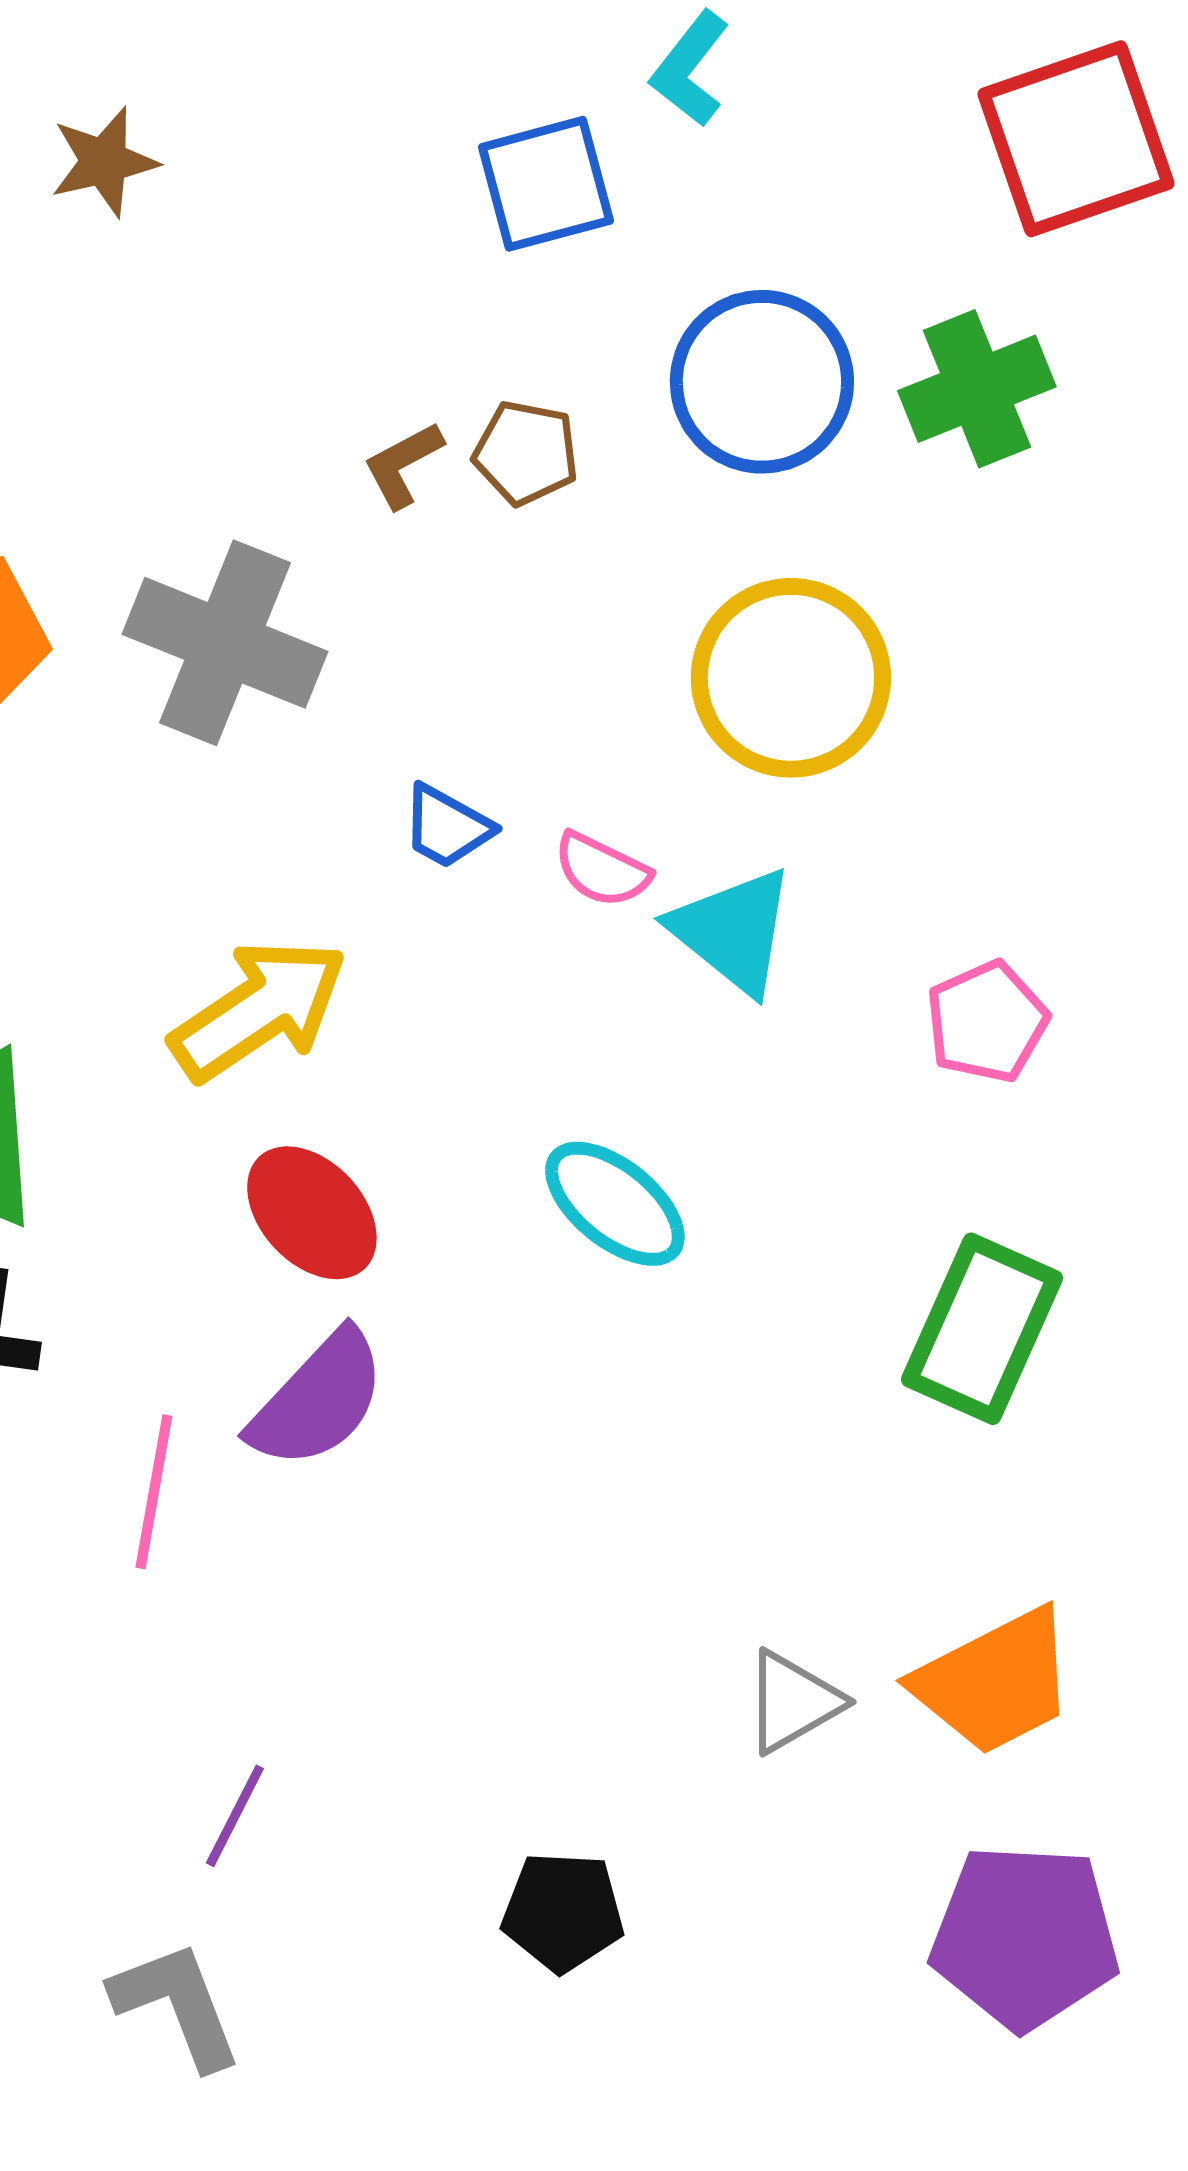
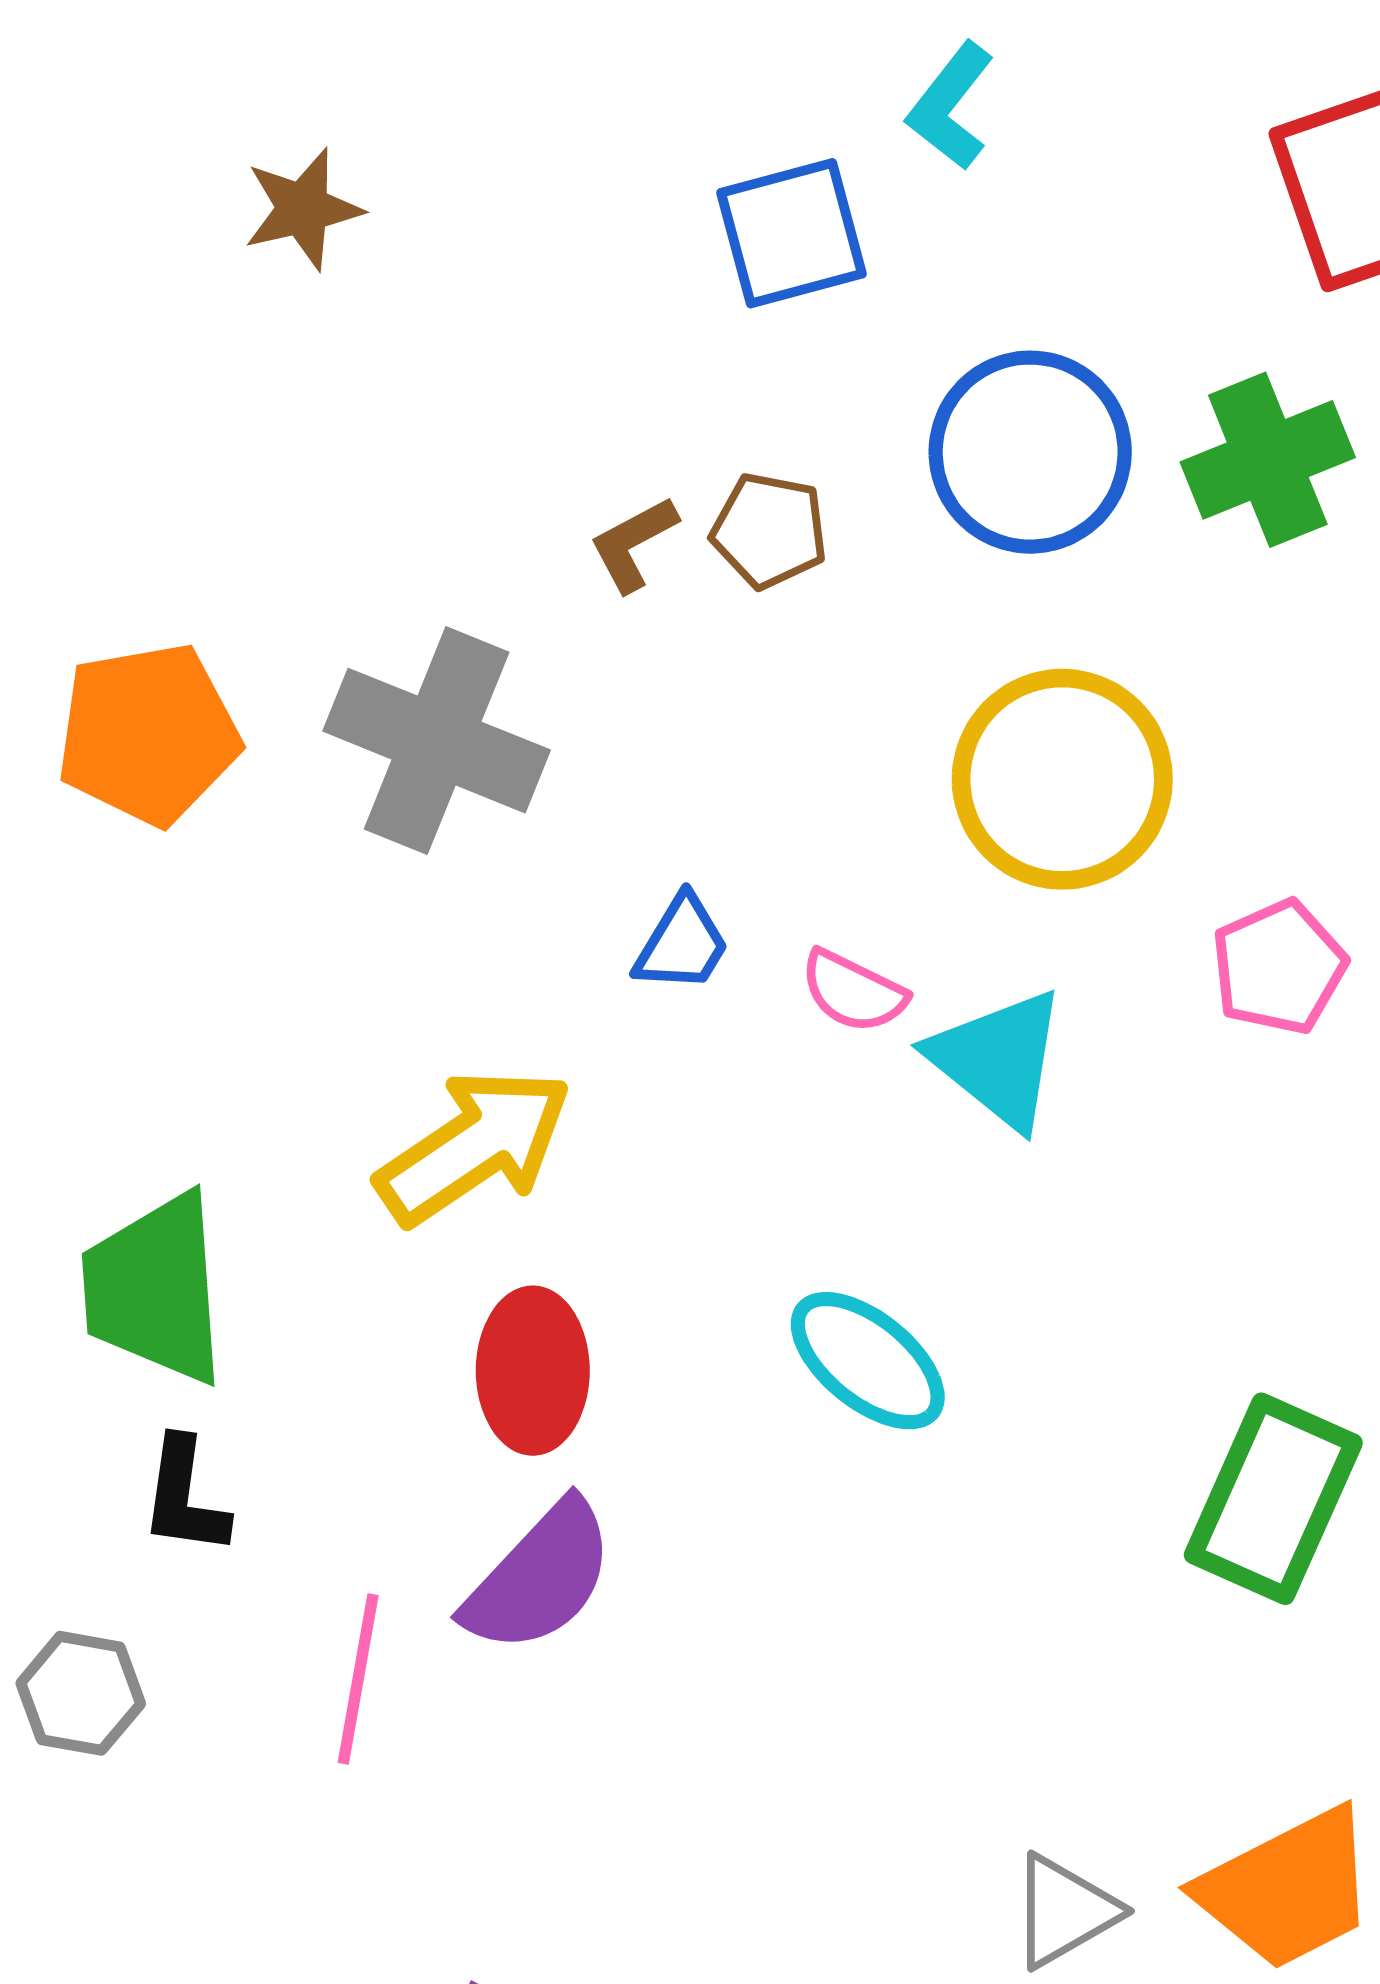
blue trapezoid: (447, 827) -> (682, 944), turned -88
pink pentagon: (987, 1022) -> (1279, 967), moved
red ellipse: (312, 1213) -> (533, 1371), turned 43

